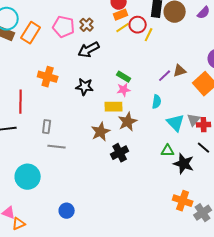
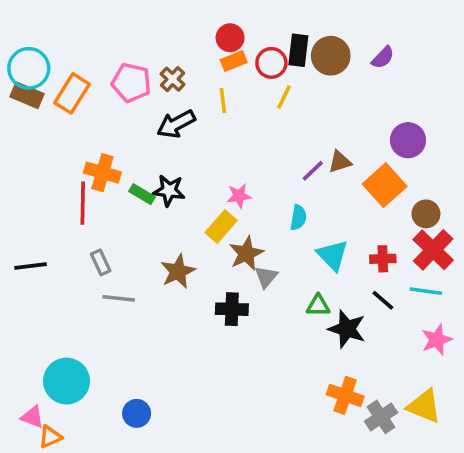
red circle: (138, 25) -> (271, 63), moved
yellow line: (123, 28) -> (223, 101), moved, turned -64
green rectangle: (124, 77) -> (142, 194), moved
red line: (21, 102) -> (83, 203), moved
yellow rectangle: (114, 107) -> (221, 226), turned -48
gray triangle: (194, 120) -> (266, 277), moved
gray rectangle: (47, 127) -> (101, 262), turned -32
brown star: (101, 132) -> (178, 271), moved
black cross: (120, 153) -> (232, 309), turned 30
cyan circle: (28, 177) -> (67, 381), moved

